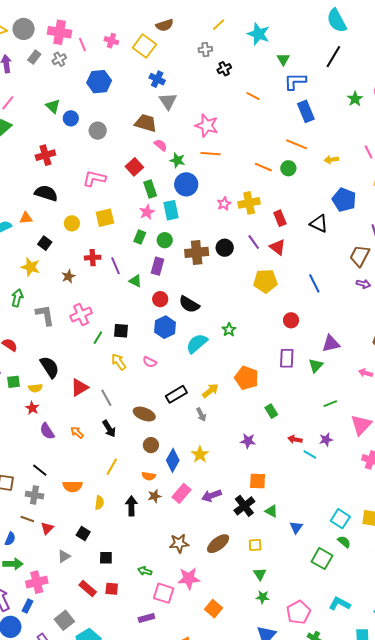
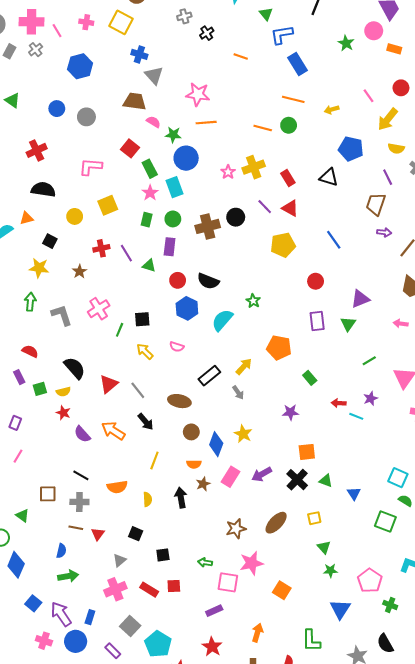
green triangle: (53, 106) -> (12, 100), moved
orange arrow: (77, 432) -> (113, 431), size x1.6
pink cross: (37, 582) -> (115, 589), moved

